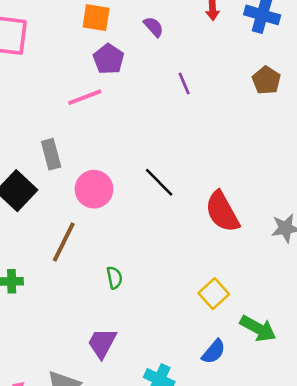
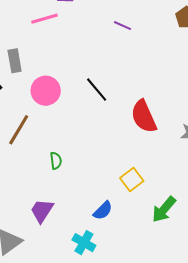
purple line: (184, 83) -> (123, 26), moved, turned -48
green arrow: (258, 328) -> (164, 209), turned 96
blue semicircle: (214, 352) -> (103, 211), moved

